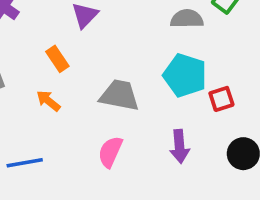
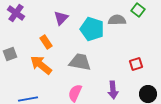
cyan pentagon: (185, 75) -> (92, 29), moved
orange arrow: (48, 101) -> (41, 65), size x1.6

